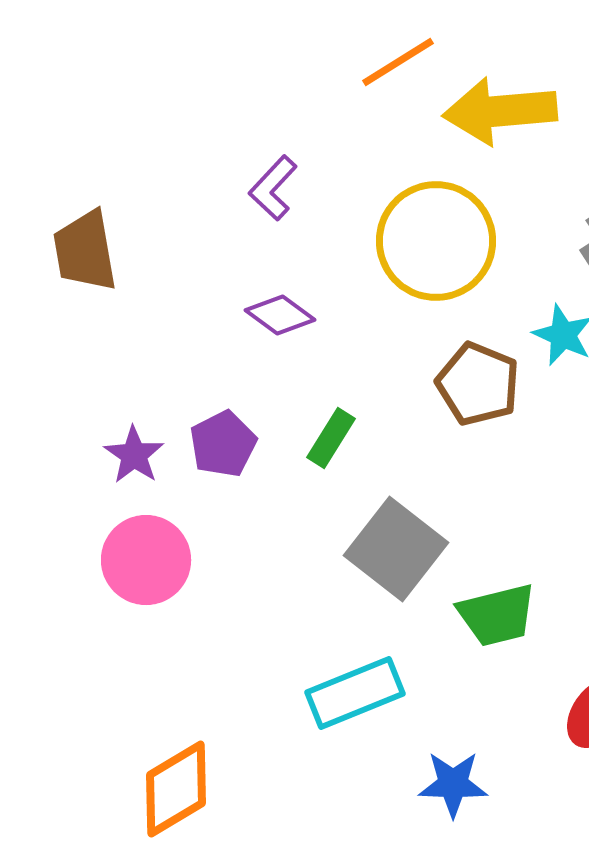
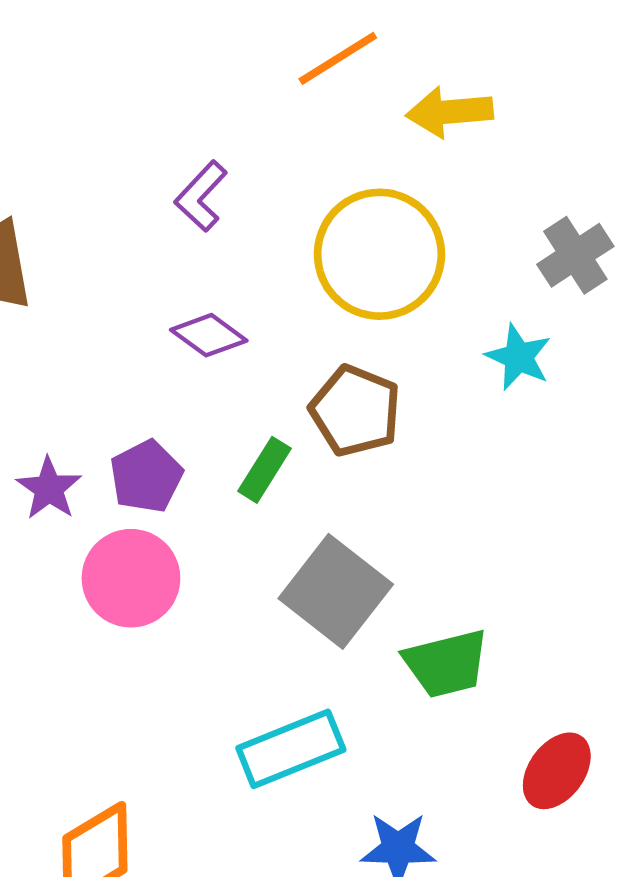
yellow arrow: (500, 111) -> (450, 112), size x0.7
brown pentagon: (478, 384) -> (355, 411), moved
pink circle: (146, 560) -> (131, 578), moved

